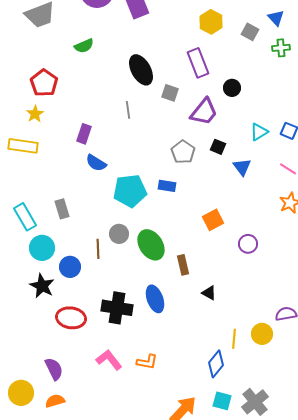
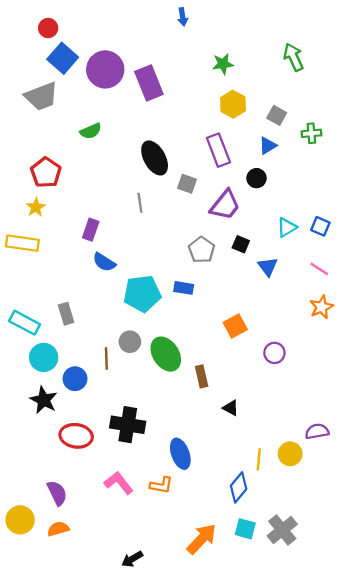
blue triangle: (276, 18) -> (268, 146), moved, turned 42
cyan rectangle: (25, 217) -> (25, 323), turned -32
blue ellipse: (155, 299) -> (180, 454), moved

